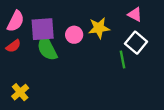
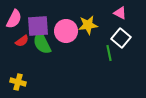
pink circle: (74, 35) -> (66, 31), size x1.5
red semicircle: (13, 46) -> (22, 41), moved
yellow cross: (20, 92) -> (18, 82), turned -35

